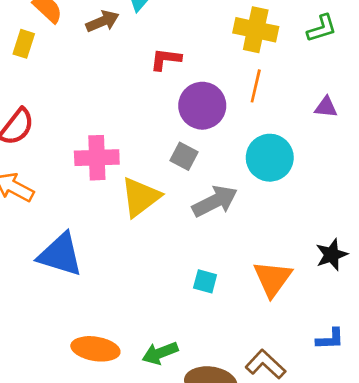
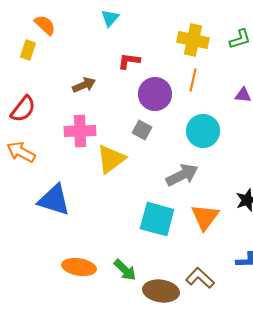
brown arrow: (102, 21) -> (84, 85), moved
gray arrow: (215, 201) -> (182, 175), moved
cyan square: (205, 281) -> (157, 219), size x2.0
green arrow: (160, 353) -> (125, 270), turned -115

